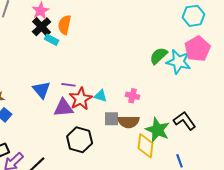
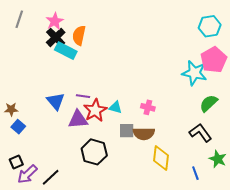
cyan rectangle: (52, 40) -> (66, 51), size x1.5
green semicircle: (159, 56) -> (209, 103), moved
green star: (158, 130) -> (218, 159), moved, size x0.7

